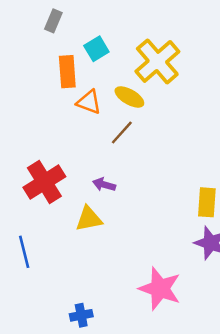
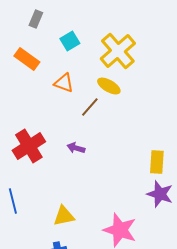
orange rectangle: (67, 72) -> (27, 59), moved, turned -50
yellow ellipse: (129, 97) -> (109, 86), moved
yellow triangle: (89, 219) -> (64, 216), moved

